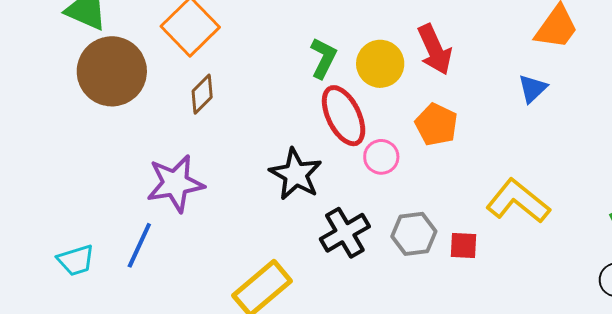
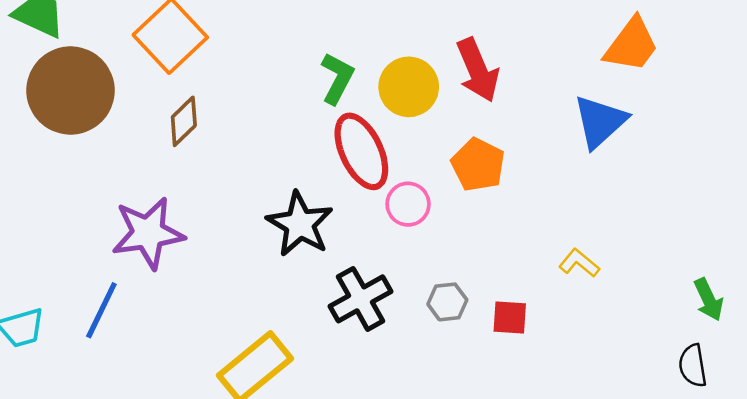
blue triangle: (532, 89) -> (600, 121), size x1.5
yellow L-shape: (518, 201) -> (579, 263), size x0.5
gray hexagon: (414, 234) -> (447, 302), size x0.7

